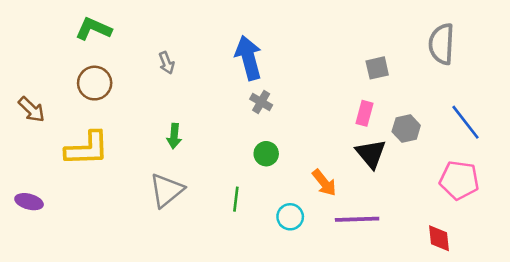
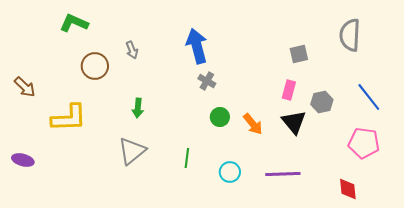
brown circle: (95, 83) -> (95, 66), moved
green circle: (266, 154) -> (220, 117), moved
orange arrow: (324, 183) -> (253, 124), moved

